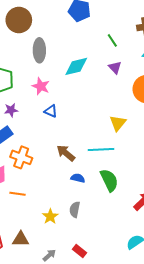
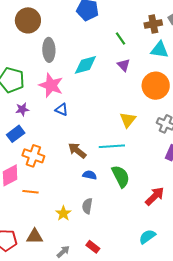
pink star: (41, 86) -> (51, 85), size x1.4

